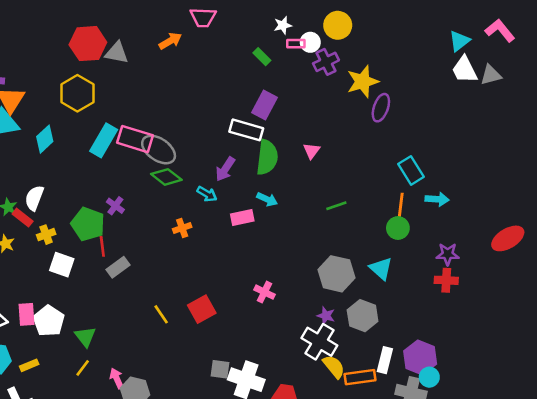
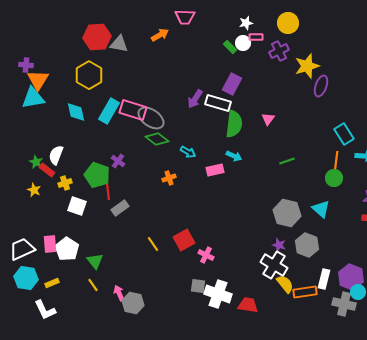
white circle: (310, 42) -> (243, 43), moved
cyan diamond: (45, 139) -> (76, 112), moved, turned -60
purple arrow: (225, 169) -> (195, 99), moved
pink cross: (264, 292) -> (206, 255), moved
yellow line: (83, 368) -> (93, 285), turned -72

